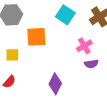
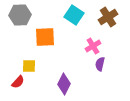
yellow square: (12, 55) -> (29, 66), moved
purple semicircle: (91, 64) -> (100, 64), turned 112

